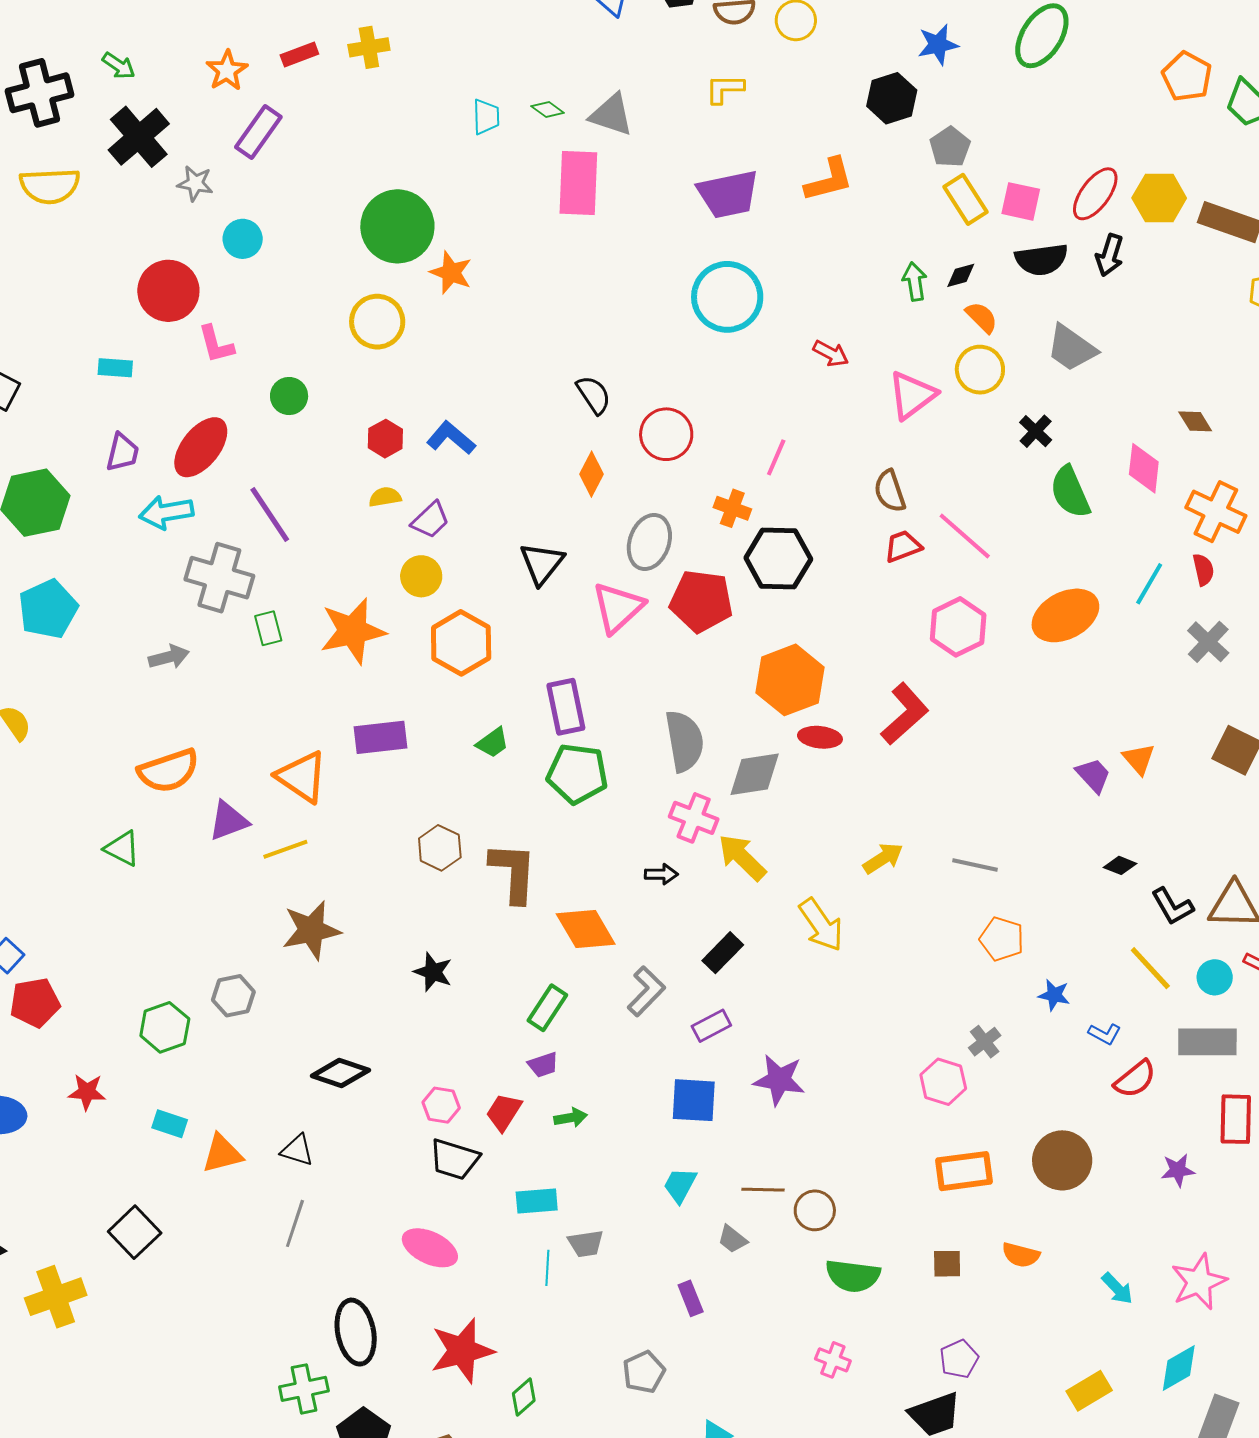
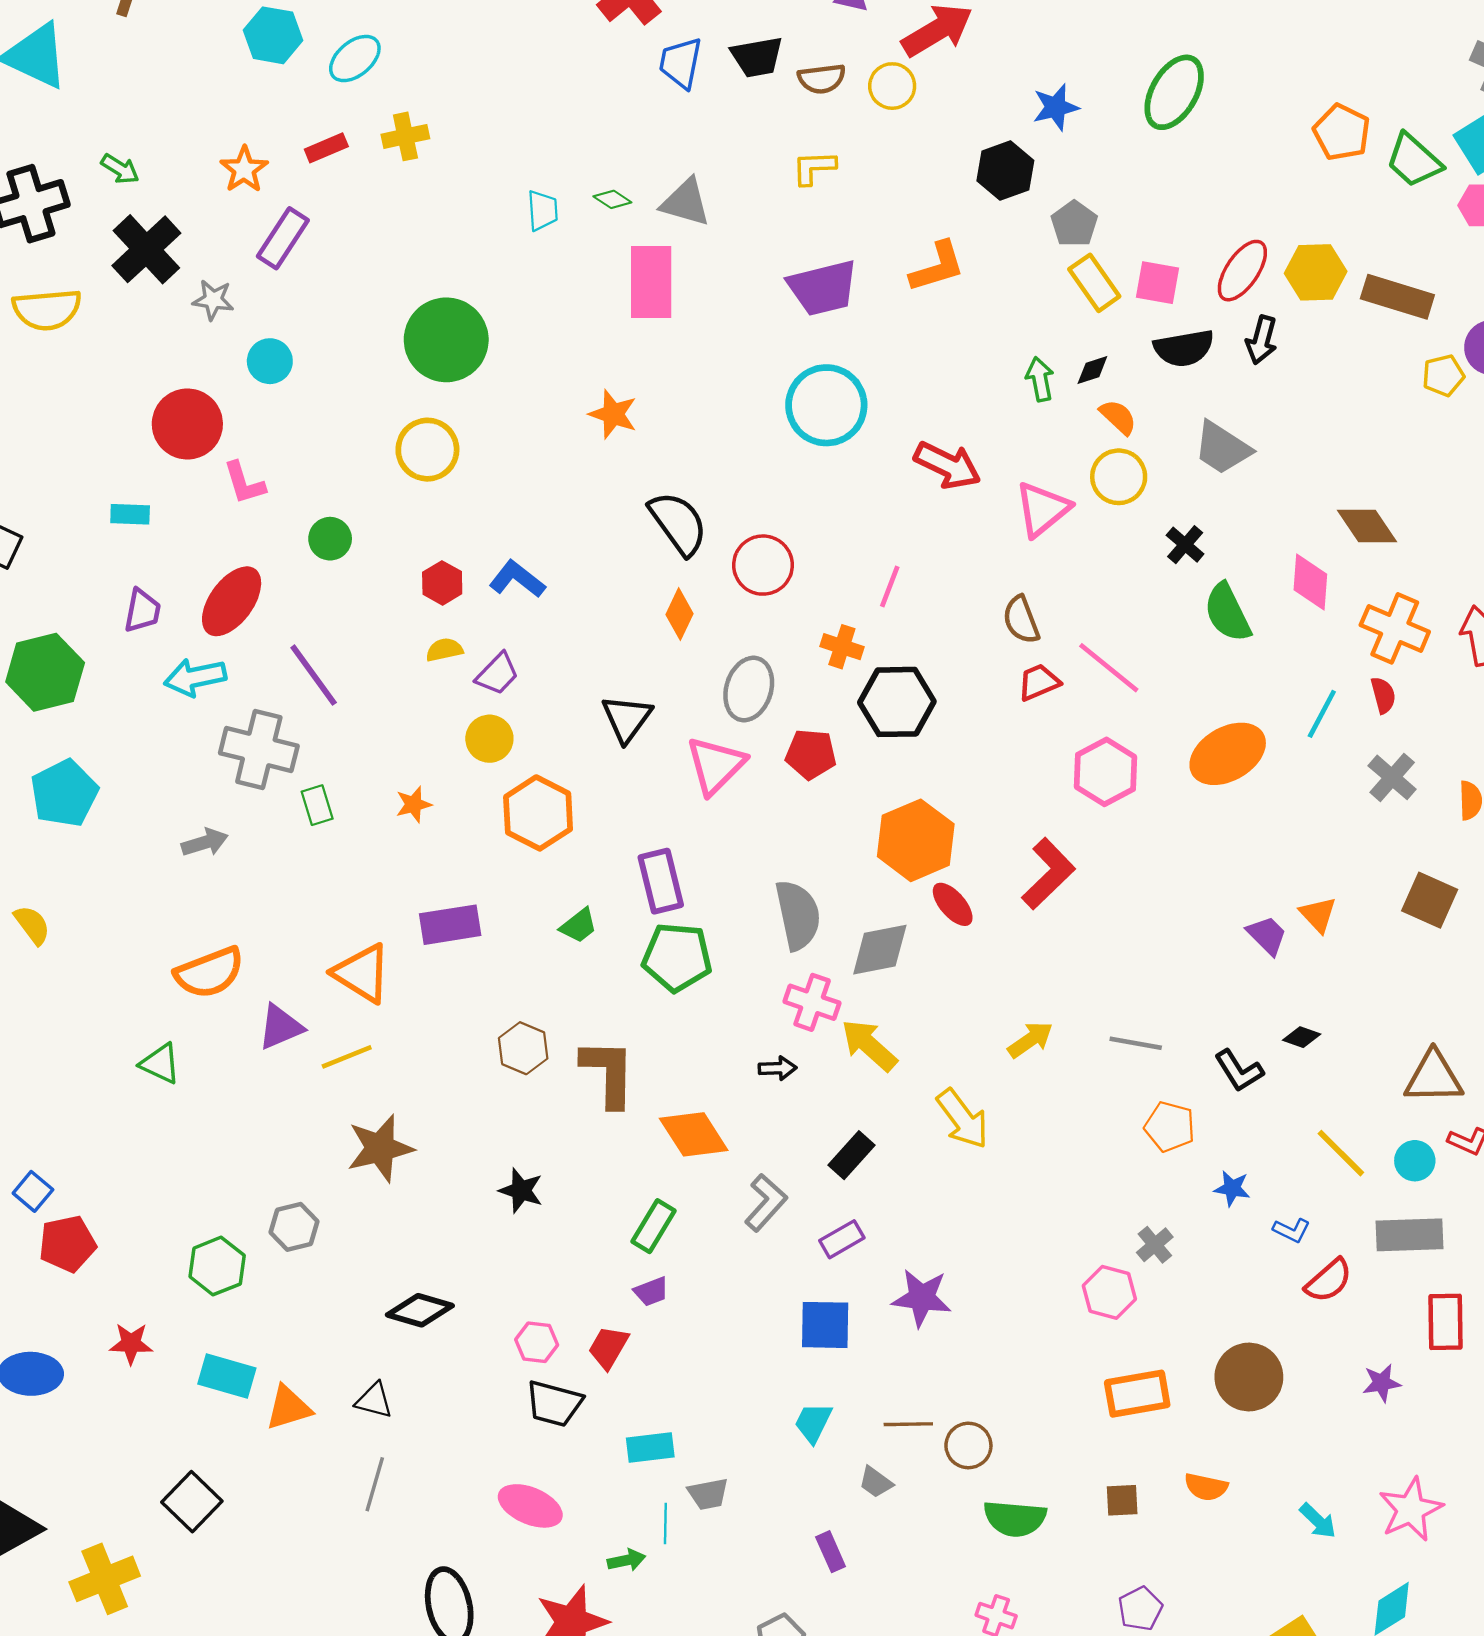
orange star: (451, 273) -> (613, 414), moved
red arrow: (831, 354) -> (947, 465), size x1.6
black semicircle: (594, 395) -> (678, 523), size x1.5
brown diamond: (1195, 421) -> (1367, 526), size x1.5
red pentagon: (701, 601) -> (811, 754), size x0.7
orange star: (353, 631) -> (414, 804), size x0.5
red ellipse: (820, 737) -> (953, 904), turned 45
black L-shape: (1172, 906) -> (1239, 1071), moved
green arrow: (571, 1118) -> (627, 1560), moved
cyan rectangle: (170, 1124) -> (227, 1376), size x1.4

